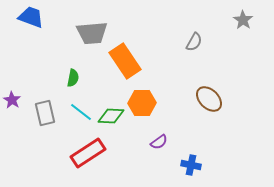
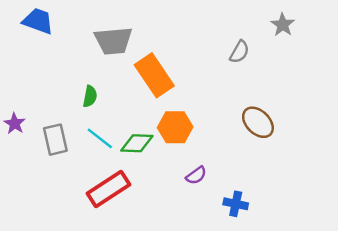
gray star: (243, 20) -> (283, 25), moved

